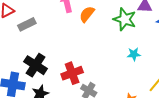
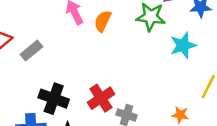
cyan star: (134, 54) -> (183, 45), moved, size x1.5

